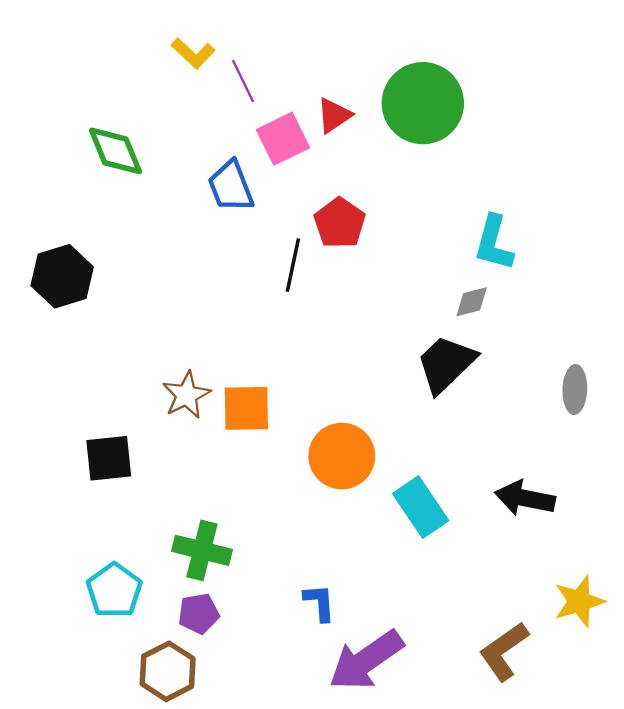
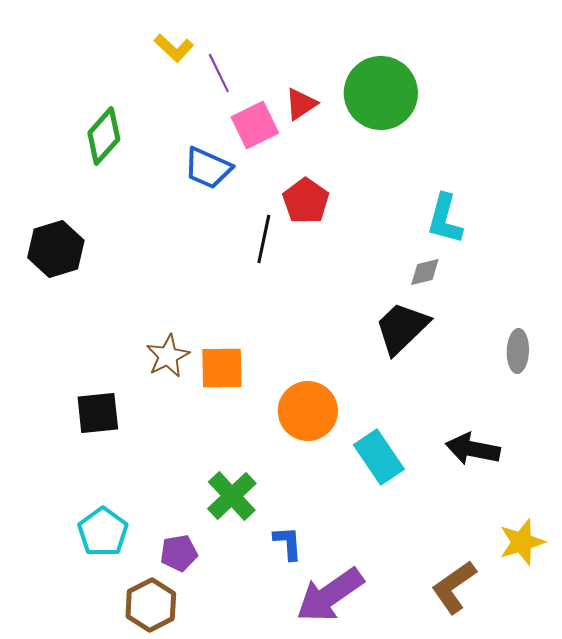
green diamond: (115, 151) -> (104, 136), turned 64
blue trapezoid: (231, 186) -> (208, 168), turned -45
green cross: (202, 550) -> (232, 496), moved, turned 33

